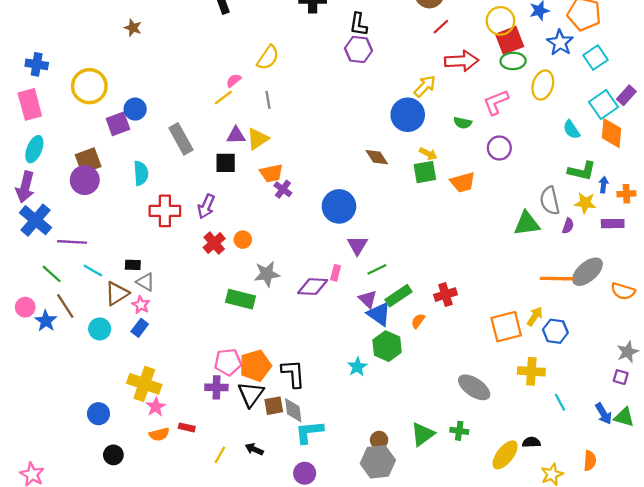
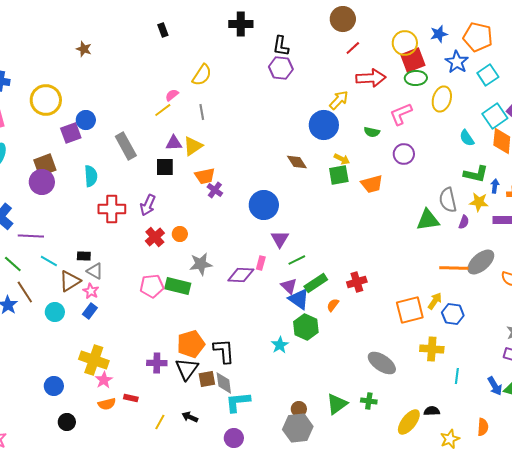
pink pentagon: (228, 362) -> (152, 286), moved
cyan line: (560, 402) -> (457, 376), turned 35

